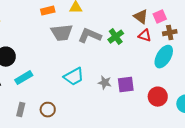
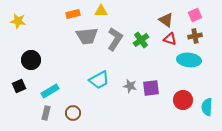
pink square: (160, 17) -> (195, 15), moved
gray L-shape: (90, 36) -> (115, 39), turned 100
cyan ellipse: (164, 57) -> (189, 60), turned 65
cyan rectangle: (24, 78) -> (50, 91), moved

